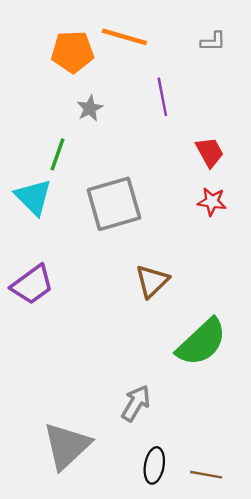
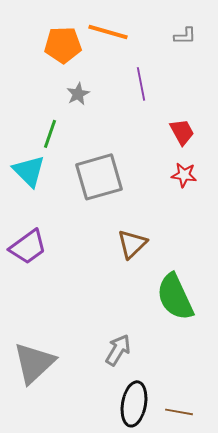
green semicircle: (202, 342) -> (175, 297), turned 108
gray triangle: (67, 446) -> (34, 363), moved
black ellipse: (154, 465) -> (134, 404), size x1.4

